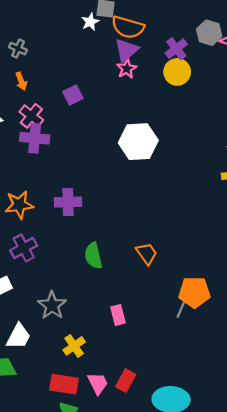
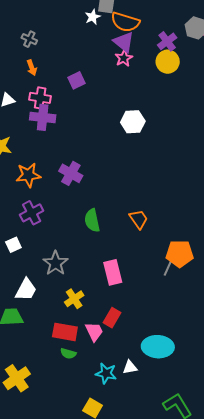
purple triangle: (126, 50) -> (124, 42), turned -40
pink cross: (31, 116) -> (40, 98), turned -30
white hexagon: (138, 142) -> (133, 122), size x0.7
purple cross: (68, 202) -> (71, 173), turned 30
pink rectangle: (118, 315) -> (113, 272), size x1.4
red rectangle: (126, 381) -> (112, 318), moved

